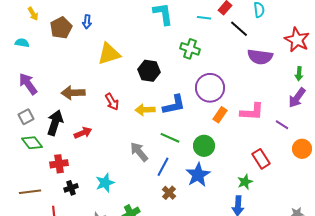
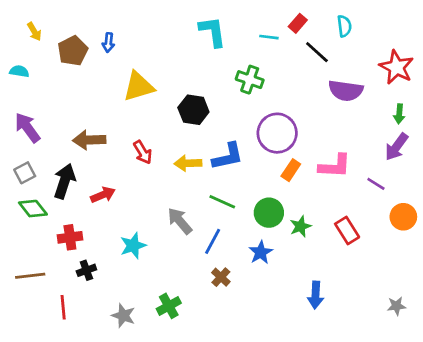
blue star: (198, 175) -> (261, 252), size x0.7
green star: (245, 182) -> (300, 226), moved
cyan star: (105, 183) -> (133, 246), moved

